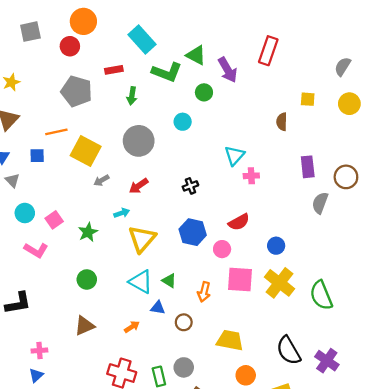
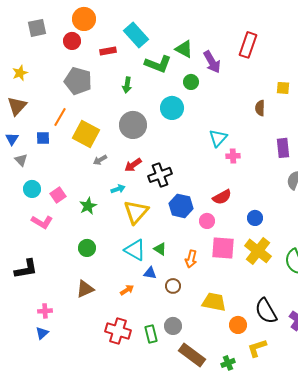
red rectangle: (114, 70) -> (108, 51), moved
cyan circle: (183, 122) -> (172, 108), size x1.5
orange line: (56, 132) -> (60, 117), turned -48
black cross: (190, 186) -> (160, 175), moved, size x1.6
orange circle: (246, 375) -> (238, 325), moved

